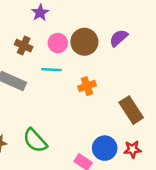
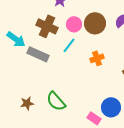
brown cross: (24, 46) -> (47, 26), size x1.5
cyan line: (51, 70) -> (69, 45), turned -56

